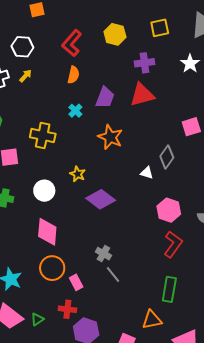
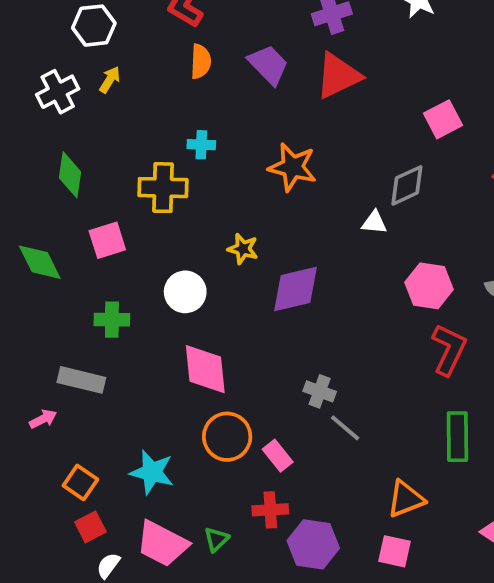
purple trapezoid: (105, 98) -> (268, 65), moved, turned -55
cyan cross: (75, 111) -> (201, 145), moved, turned -32
gray diamond: (167, 157) -> (407, 185), turned 40
purple diamond: (101, 199) -> (296, 289), turned -40
orange triangle: (152, 320) -> (406, 499), moved

